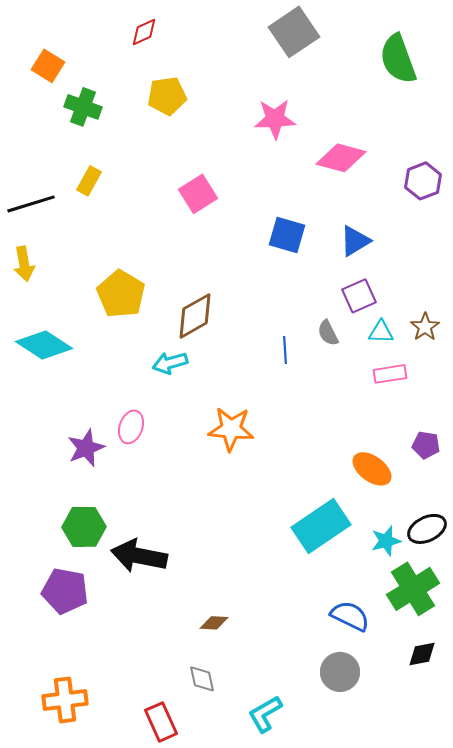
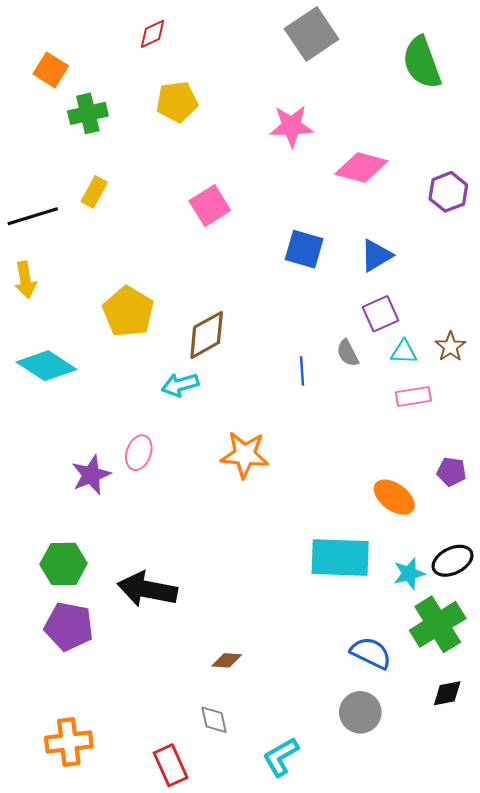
green cross: (83, 107) -> (88, 113), turned -33
cyan rectangle: (321, 526) -> (340, 558), turned 36
green hexagon: (84, 527) -> (64, 564), moved

